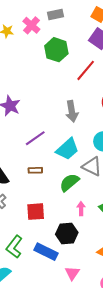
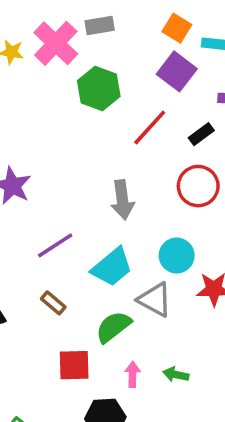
pink cross: (31, 25) -> (56, 43), size x1.4
brown rectangle: (35, 170) -> (53, 303), turned 40
red square: (36, 212) -> (74, 365), moved

